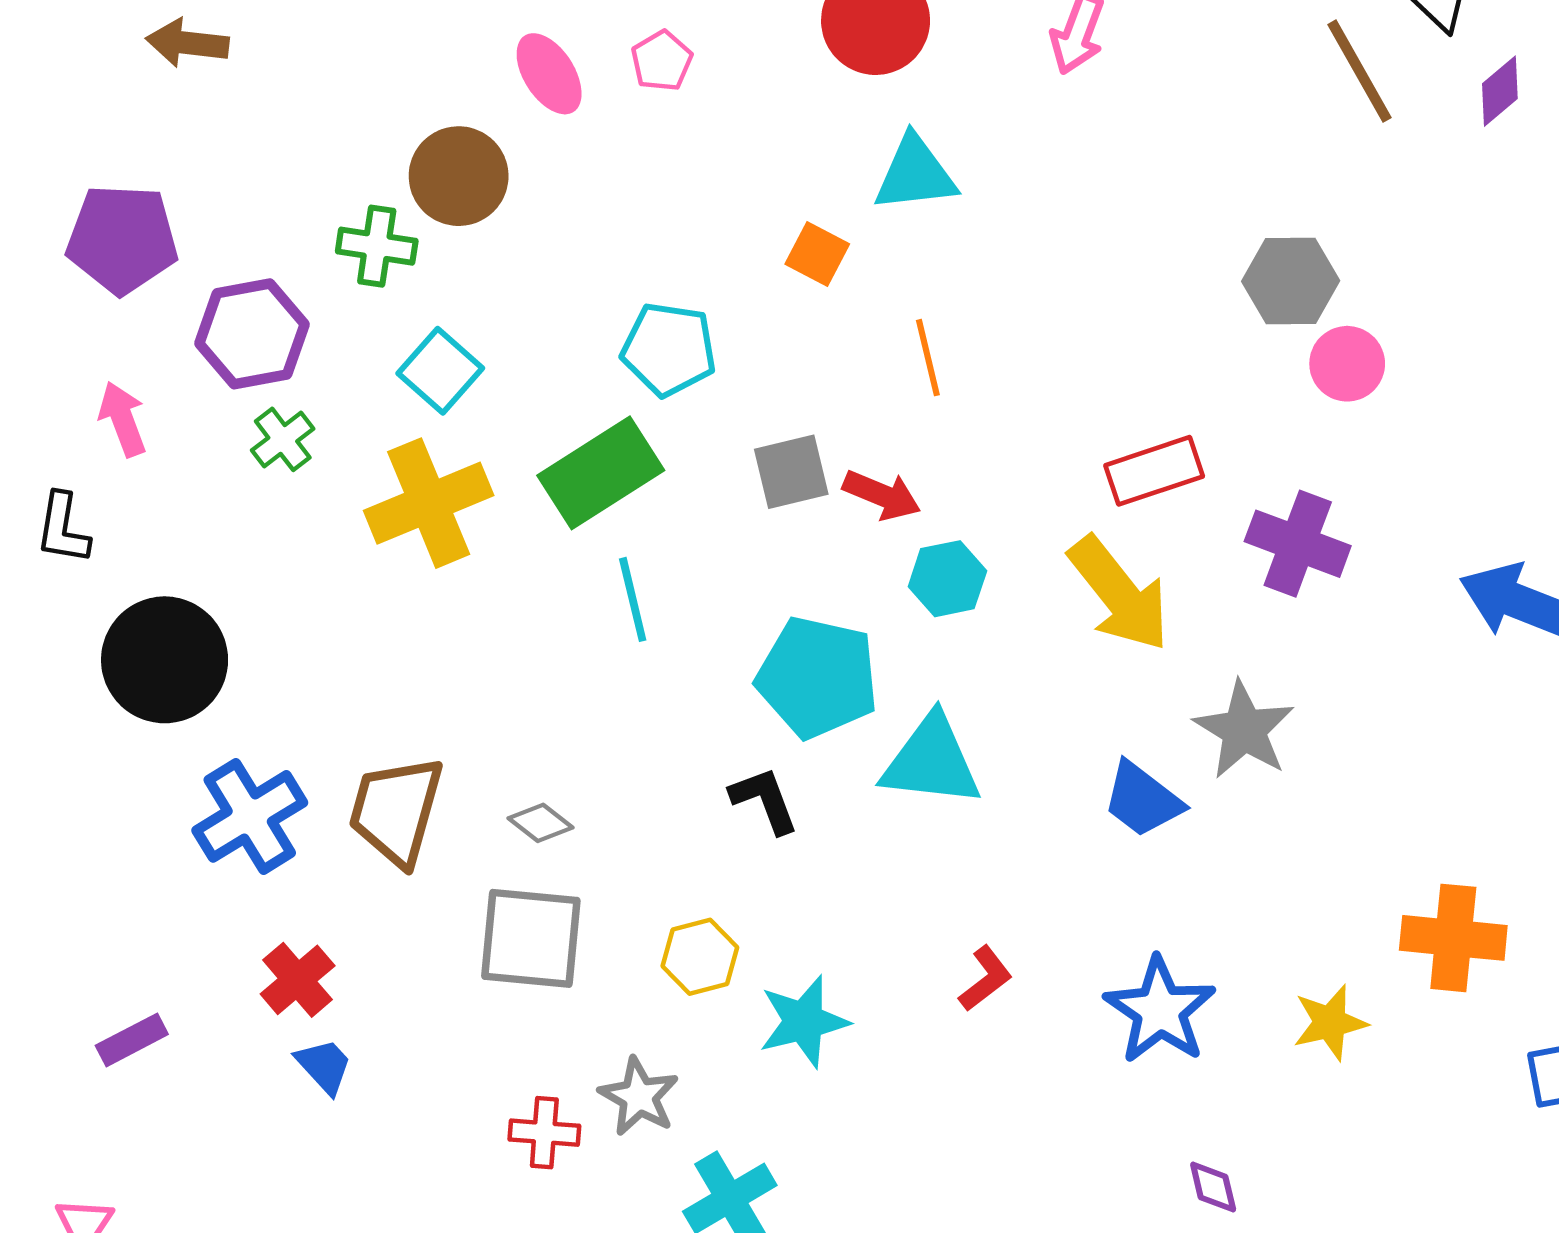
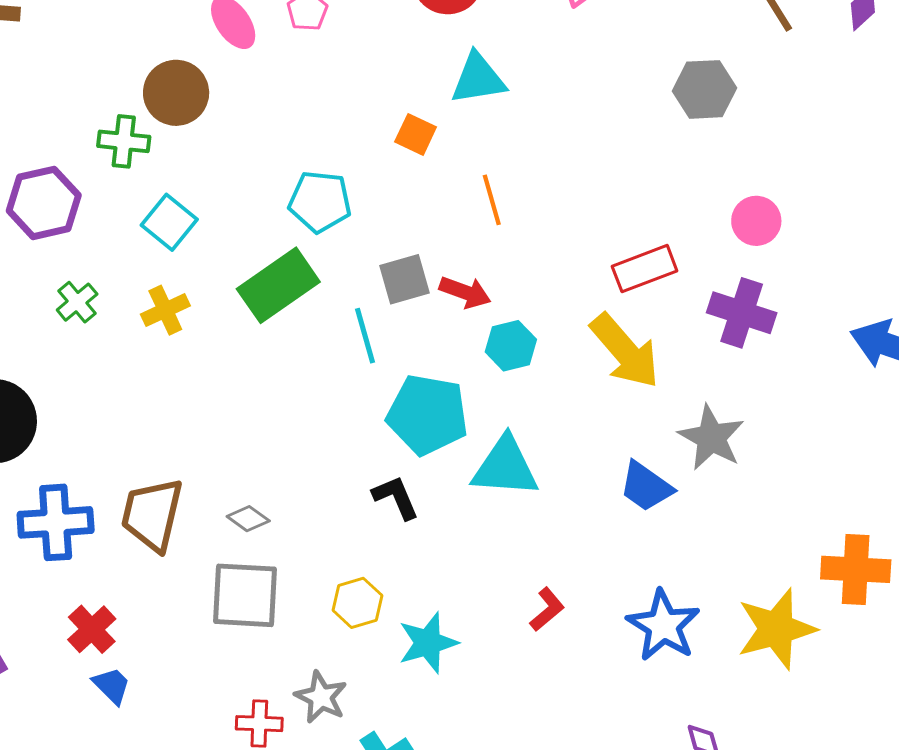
gray hexagon: (1291, 281) -> (704, 89), moved
pink circle: (1347, 364) -> (756, 221), moved
green cross: (283, 439) -> (77, 302), moved
yellow cross: (429, 503) -> (165, 310), size x0.6
cyan line: (633, 599) -> (365, 336), moved
blue cross: (250, 816) -> (56, 522), turned 30
yellow star: (1330, 1023) -> (776, 629), size x1.6

